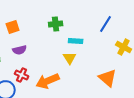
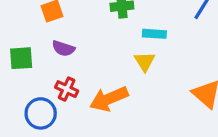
purple semicircle: (20, 50) -> (63, 48), turned 32

